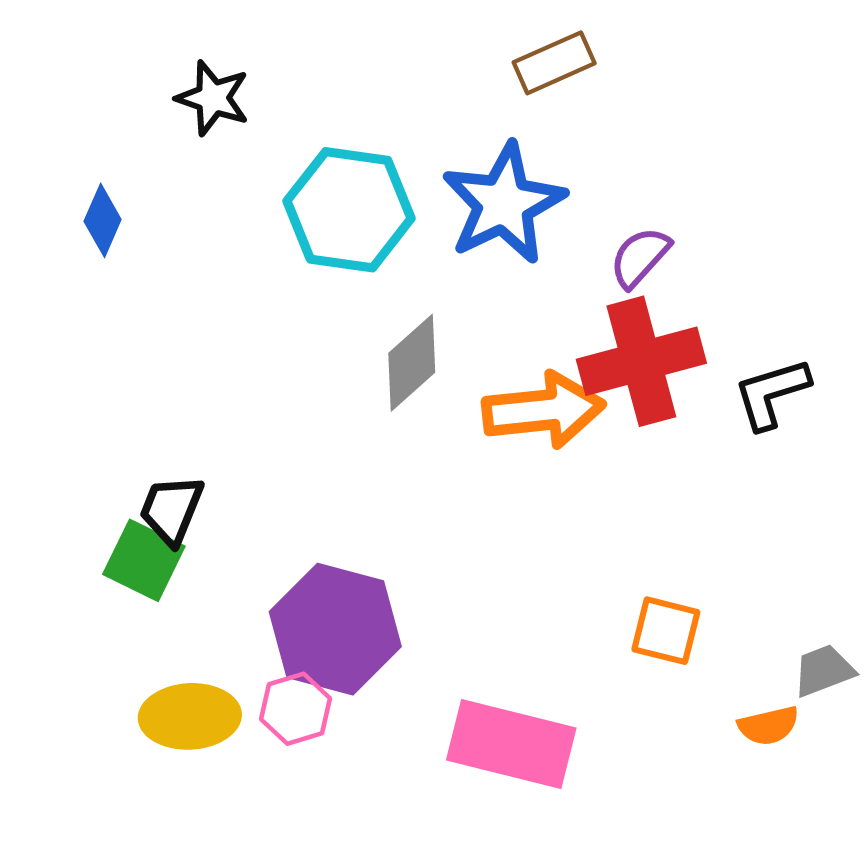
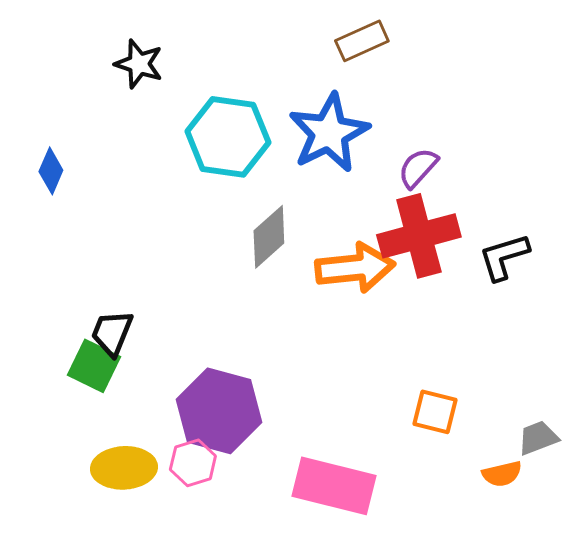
blue diamond: (103, 220) -> (51, 171), moved

